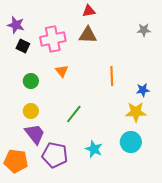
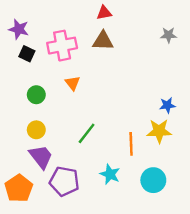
orange line: (112, 76) -> (131, 144), moved
cyan circle: (131, 142) -> (153, 180), moved
orange pentagon: (16, 161) -> (19, 188), turned 30

